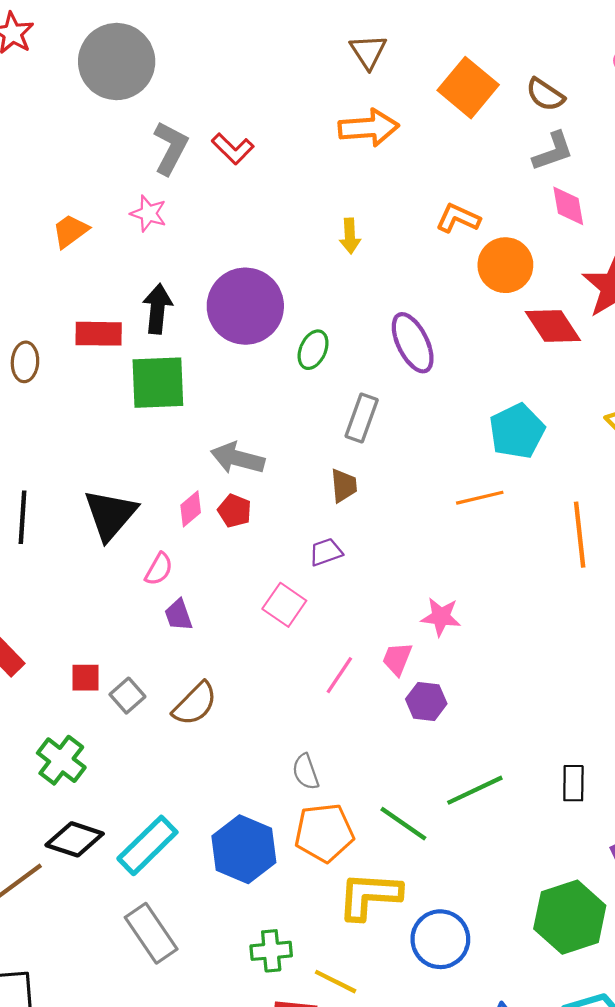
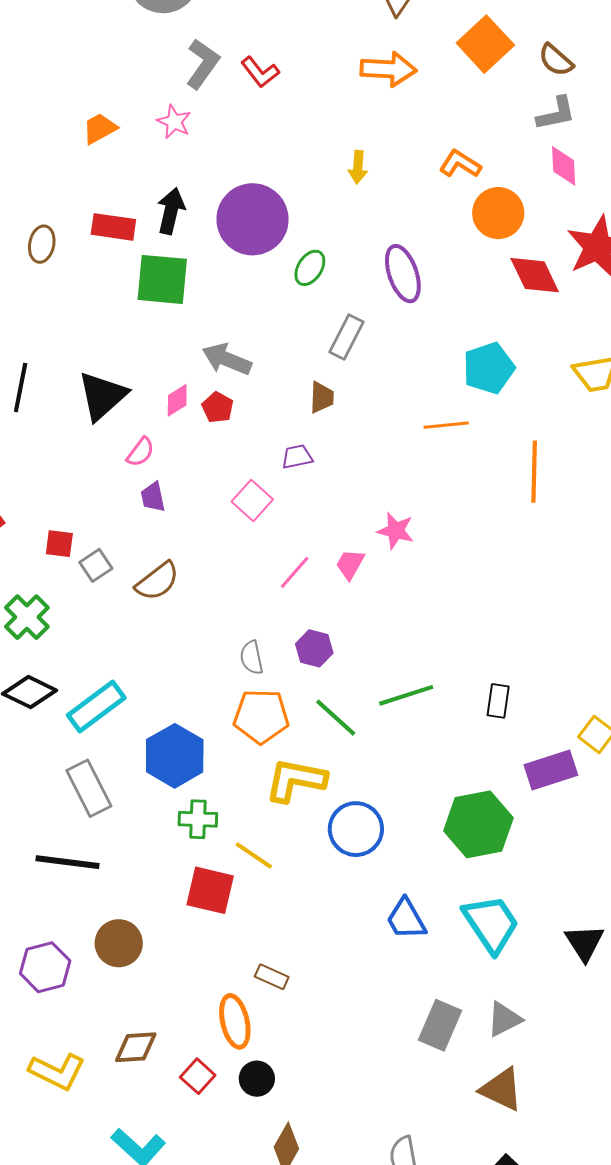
purple hexagon: (426, 701) -> (314, 648), moved
blue hexagon: (244, 849) -> (175, 756), moved

